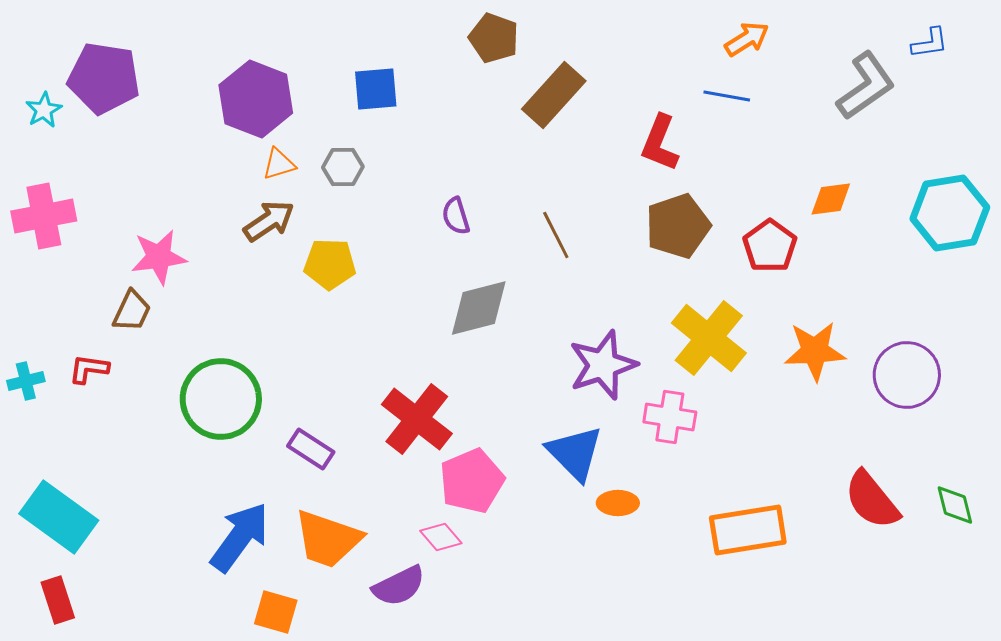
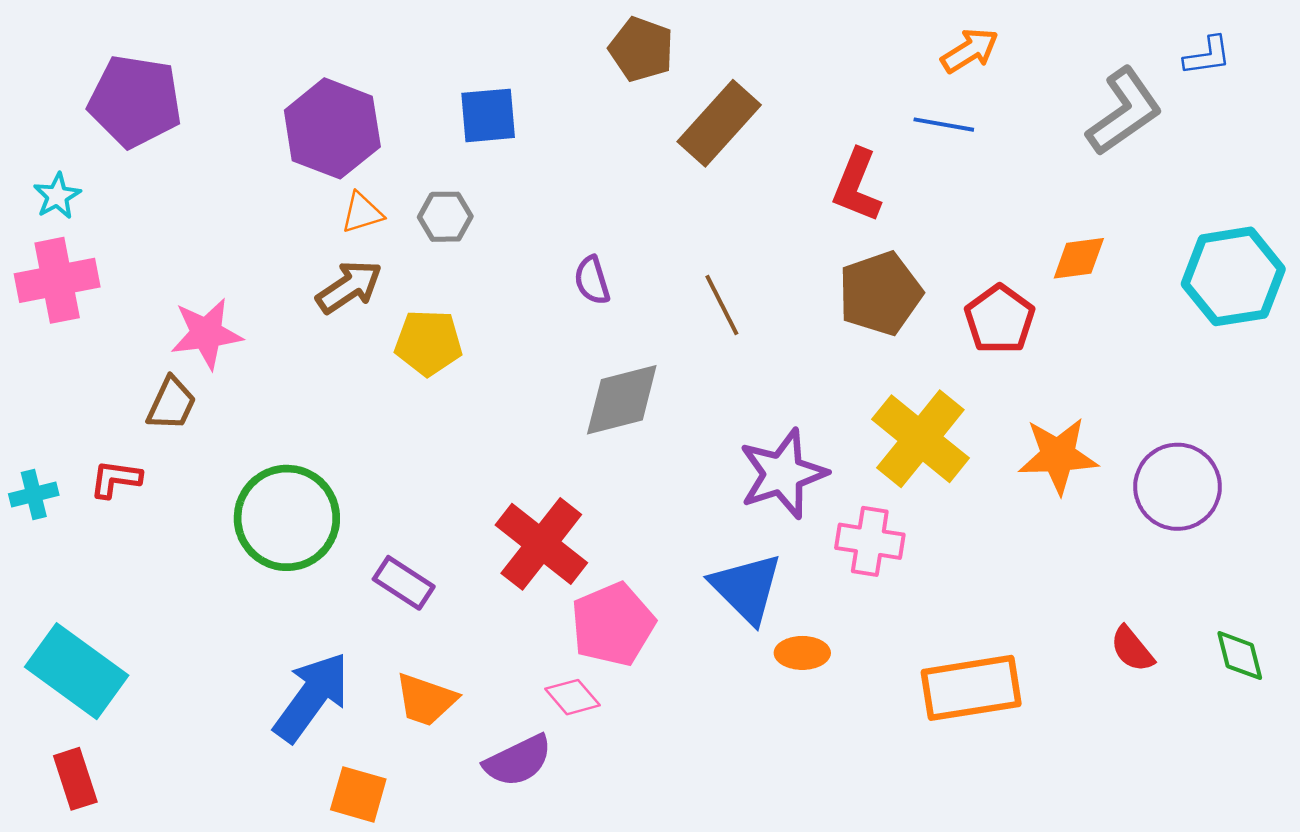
cyan star: (44, 110) -> (57, 196), moved
red semicircle: (872, 500) -> (1132, 649), size x0.6
orange trapezoid: (328, 539) -> (426, 700), size x0.7

